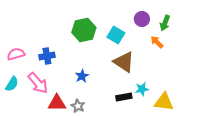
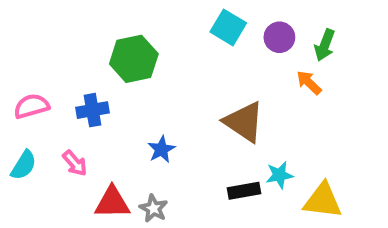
green hexagon: (84, 30) -> (134, 59), moved
cyan square: (116, 35) -> (228, 27), moved
pink arrow: (38, 83) -> (75, 163), size x0.6

